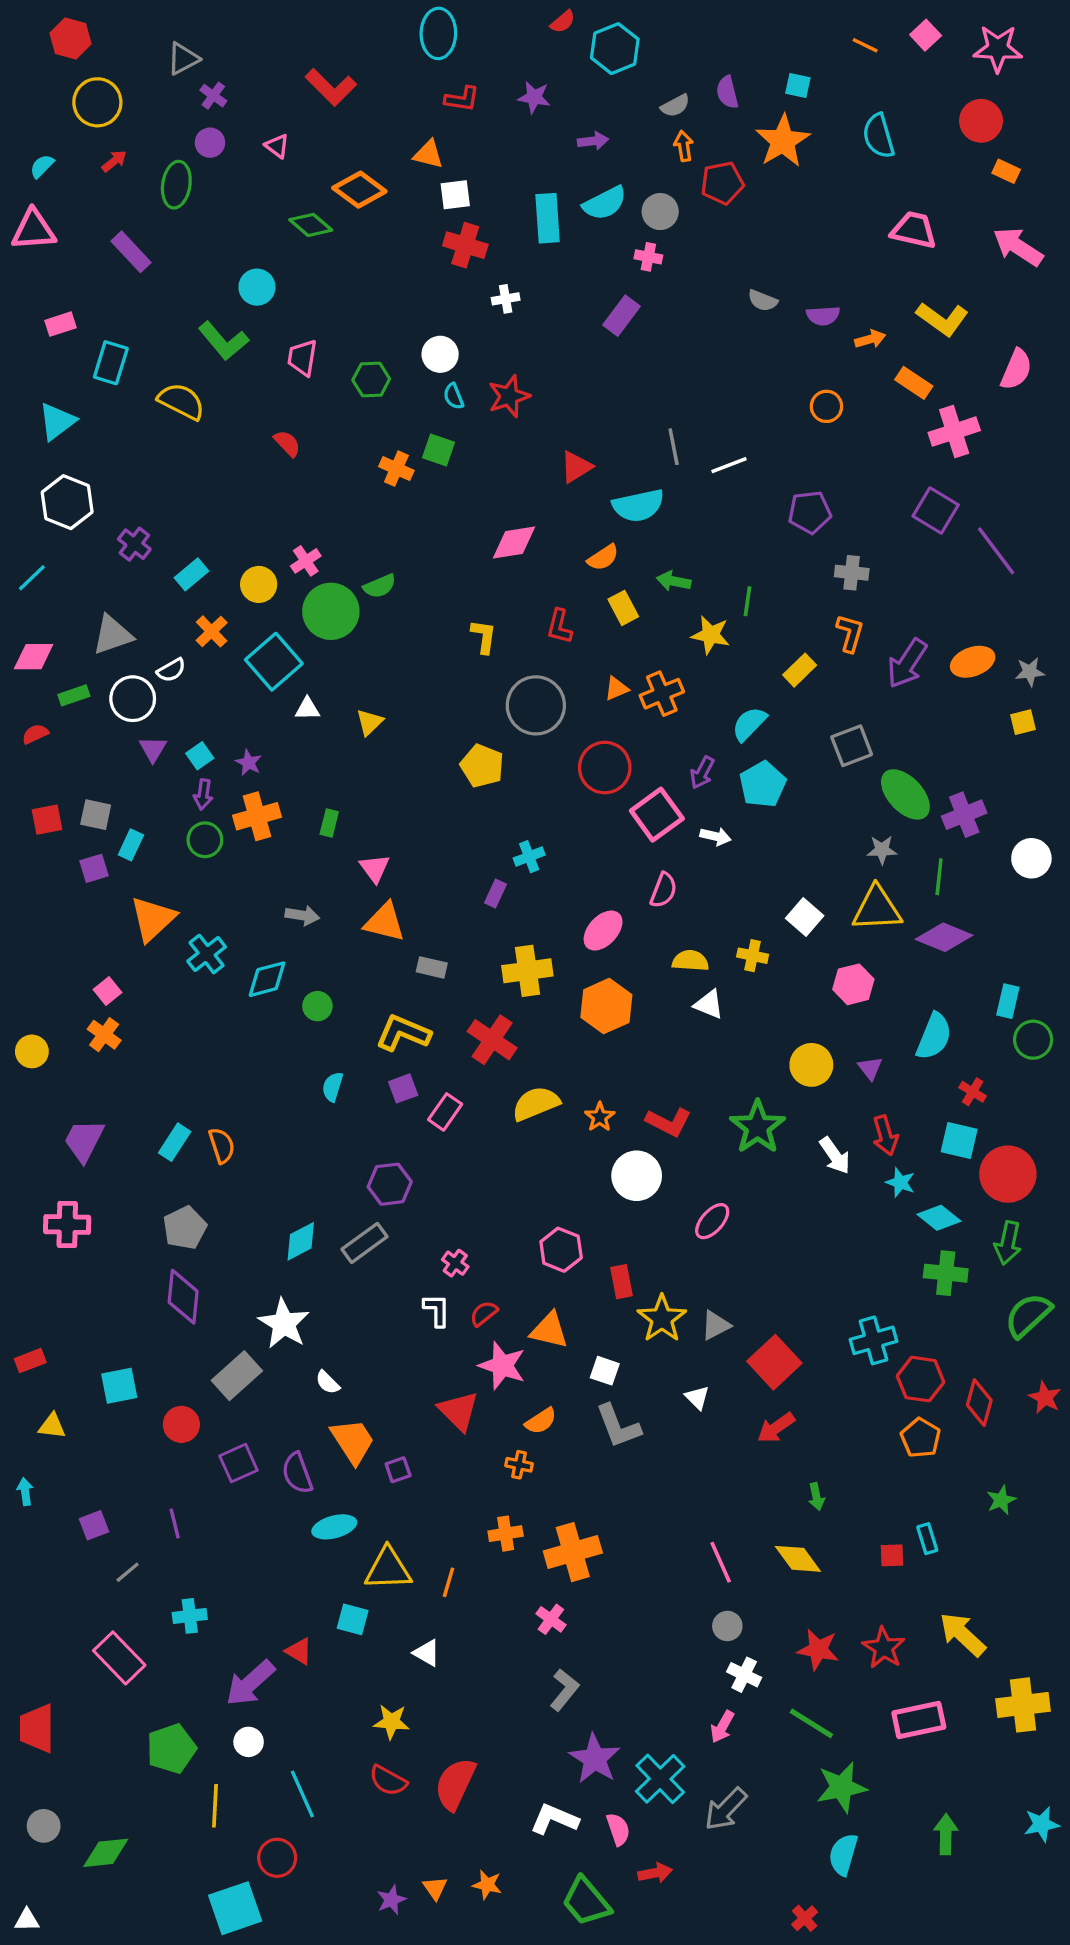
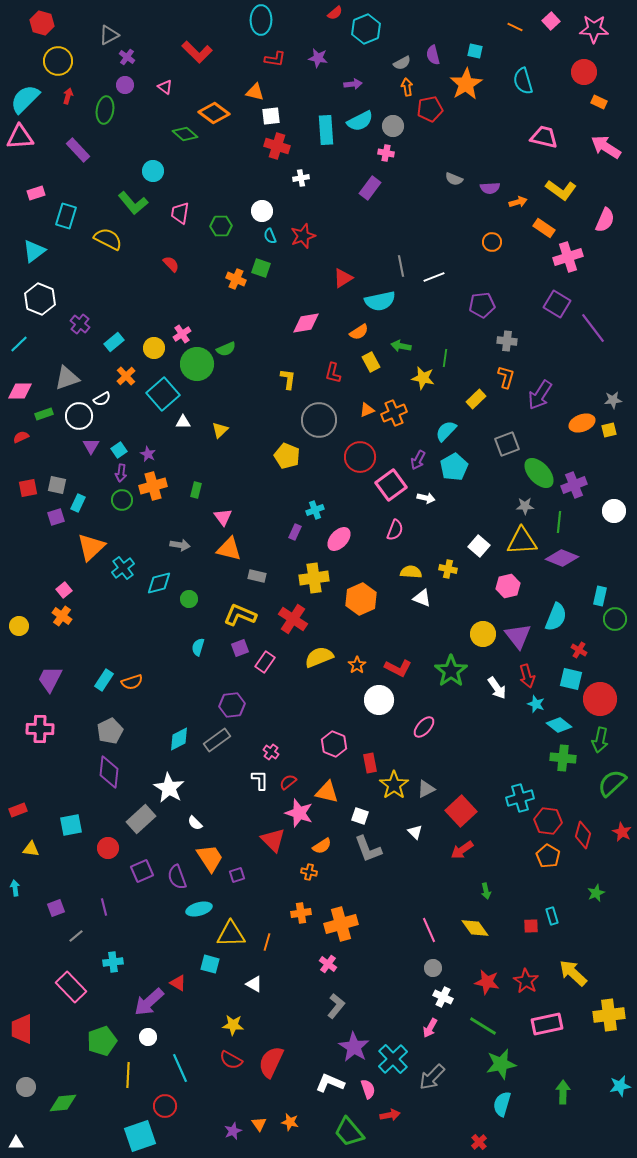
red arrow: (114, 161) -> (68, 96), turned -35
cyan semicircle: (42, 166) -> (25, 99), size x2.0
orange ellipse: (973, 662) -> (582, 423), moved
pink ellipse: (603, 931) -> (339, 539), moved
purple triangle: (870, 1068) -> (518, 636), size x1.8
orange semicircle: (222, 1146) -> (132, 682), turned 90

